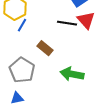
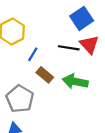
blue line: (22, 25) -> (33, 54), moved
green arrow: (72, 74) -> (75, 81), moved

